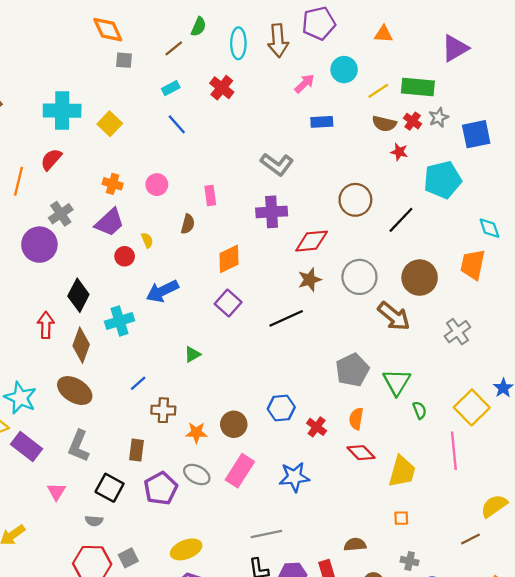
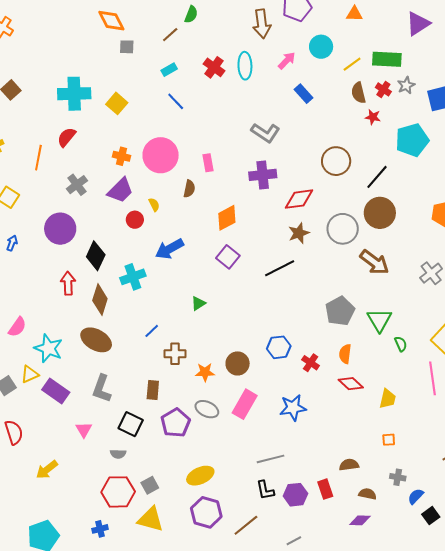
cyan ellipse: (238, 43) -> (245, 66), moved
blue rectangle: (322, 122) -> (303, 94), turned 54
brown semicircle: (384, 124) -> (359, 93), turned 65
pink circle: (157, 185) -> (161, 155), size x1.8
purple circle: (39, 245) -> (60, 229), moved
brown circle: (420, 278) -> (380, 213), moved
yellow trapezoid: (402, 472) -> (388, 399), size x0.7

